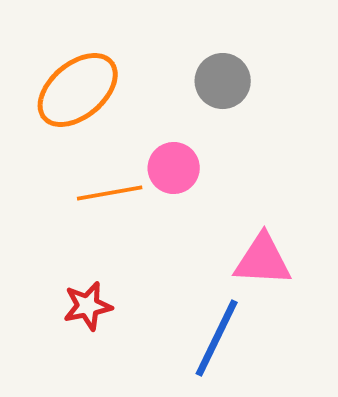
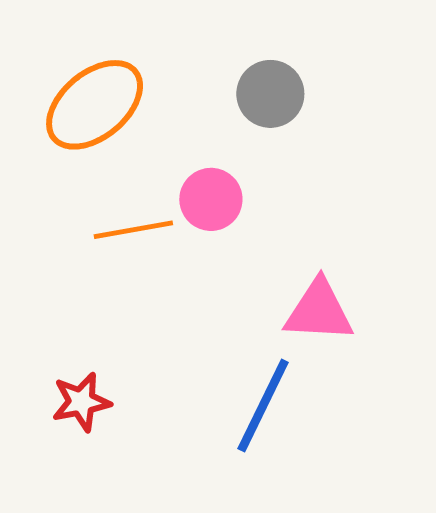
red star: (88, 306) -> (81, 402), moved

